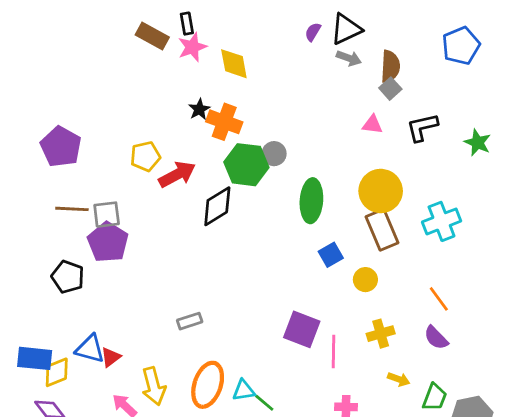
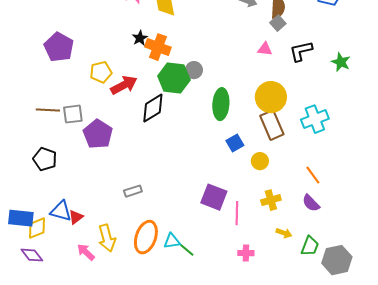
purple pentagon: (61, 147) -> (59, 47), moved
purple pentagon: (108, 242) -> (98, 134), moved

